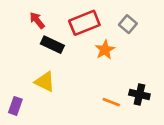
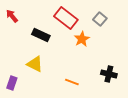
red arrow: (37, 20) -> (12, 16), moved
red rectangle: (84, 23) -> (66, 18), turned 60
orange line: (111, 102) -> (72, 82), moved

